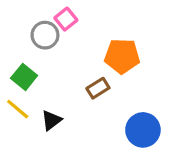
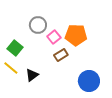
pink square: (66, 19) -> (54, 37), moved
gray circle: (45, 35) -> (38, 25), moved

